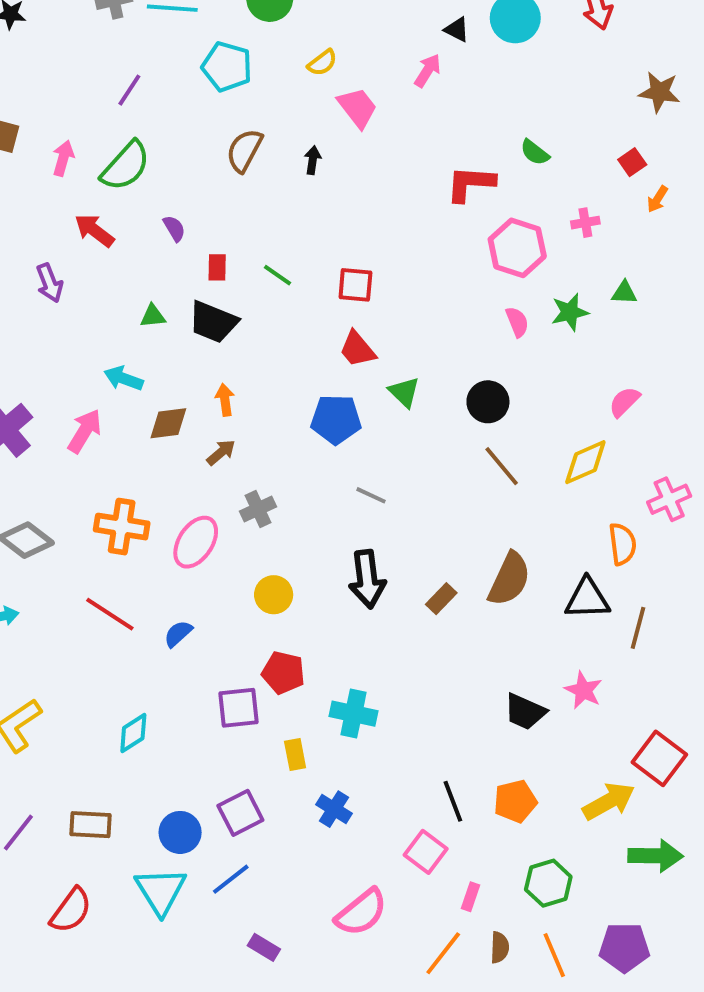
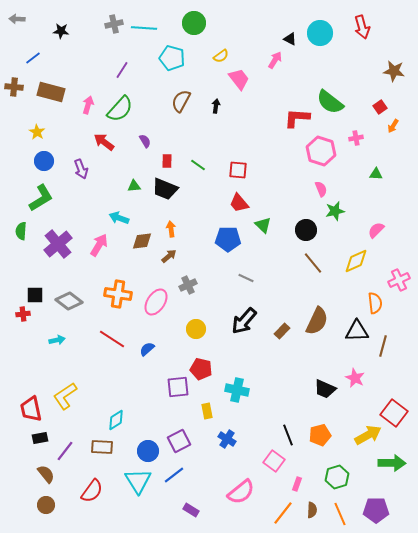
green semicircle: (535, 152) -> (330, 102), size x1.8
green star: (570, 312) -> (335, 211), moved
black arrow: (367, 579) -> (244, 321), turned 48
cyan diamond: (133, 733) -> (116, 420), moved

